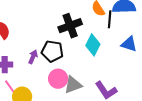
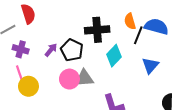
blue triangle: (129, 44) -> (150, 65), turned 36
gray triangle: (73, 85) -> (84, 78), moved

